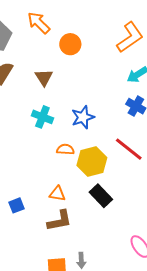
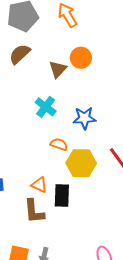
orange circle: (70, 44) -> (81, 58), moved
black rectangle: (101, 196) -> (62, 195), moved, turned 30
brown L-shape: (60, 221) -> (34, 211), turned 80

